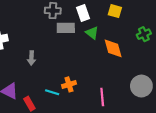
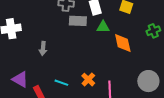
green triangle: (92, 33) -> (103, 27), turned -40
orange cross: (69, 84) -> (88, 80), moved, turned -32

